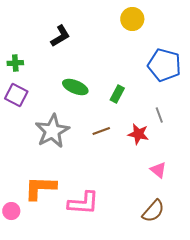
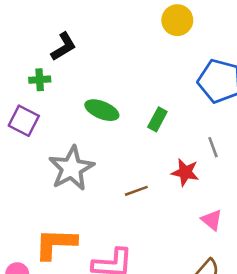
black L-shape: (60, 36) -> (64, 47), moved
green cross: (15, 63) -> (40, 80), moved
brown line: (101, 131) -> (136, 191), moved

